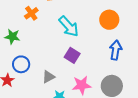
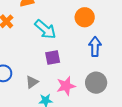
purple square: (72, 55) -> (53, 58), turned -35

